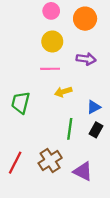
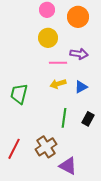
pink line: (50, 69) -> (58, 63), moved
blue triangle: (94, 107) -> (81, 87), moved
purple triangle: (83, 171) -> (68, 166), moved

